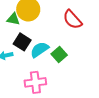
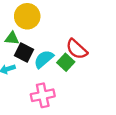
green triangle: (13, 19) -> (12, 38), moved
red semicircle: (72, 20) -> (77, 49), moved

